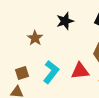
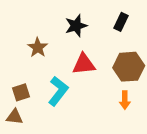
red triangle: (80, 71) -> (84, 64), moved

